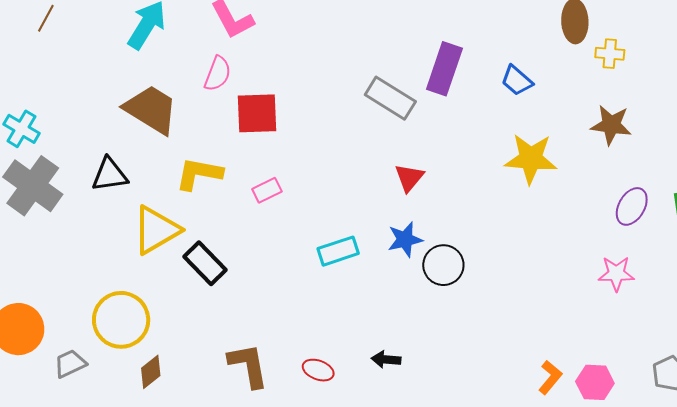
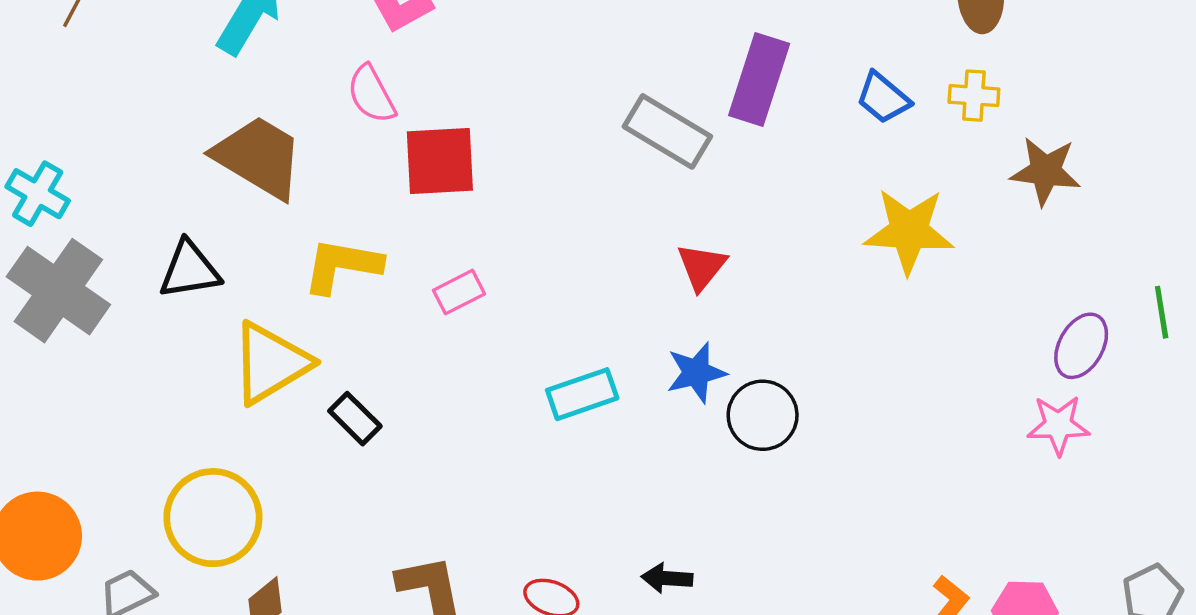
yellow cross: (610, 54) -> (974, 96), moved
pink semicircle: (218, 74) -> (371, 94), turned 132
purple ellipse: (632, 206) -> (1081, 346), moved
black rectangle: (205, 263) -> (355, 419), size x0.7

